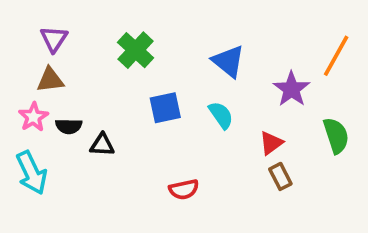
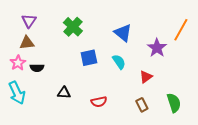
green semicircle: (336, 136) -> (174, 103), moved
black triangle: (102, 145) -> (64, 93), moved
brown rectangle: (280, 176) -> (142, 105), moved

